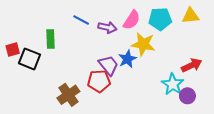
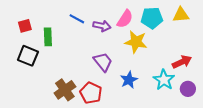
red square: (13, 49) -> (25, 26), moved
blue star: (127, 59) -> (129, 80), moved
red pentagon: (99, 81) -> (91, 93), moved, turned 30
purple circle: (187, 96) -> (188, 89), moved

